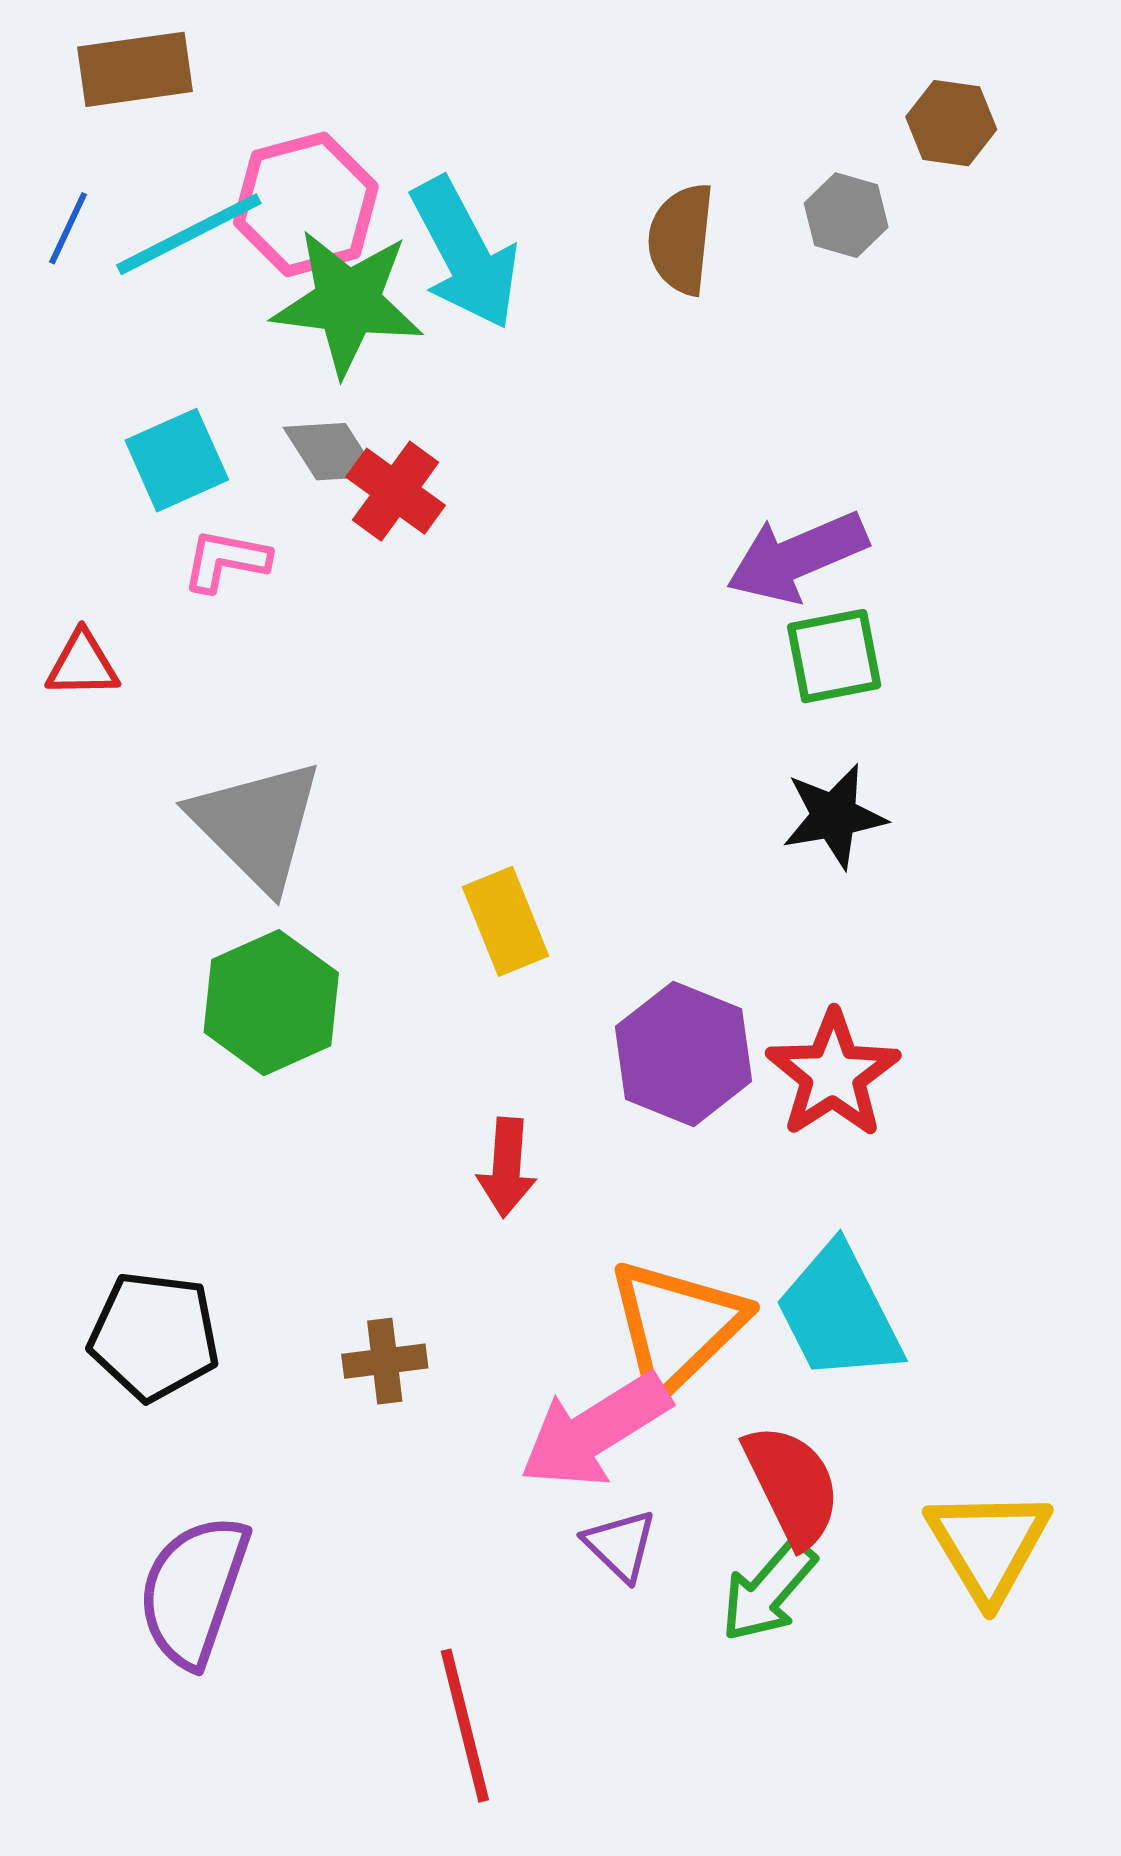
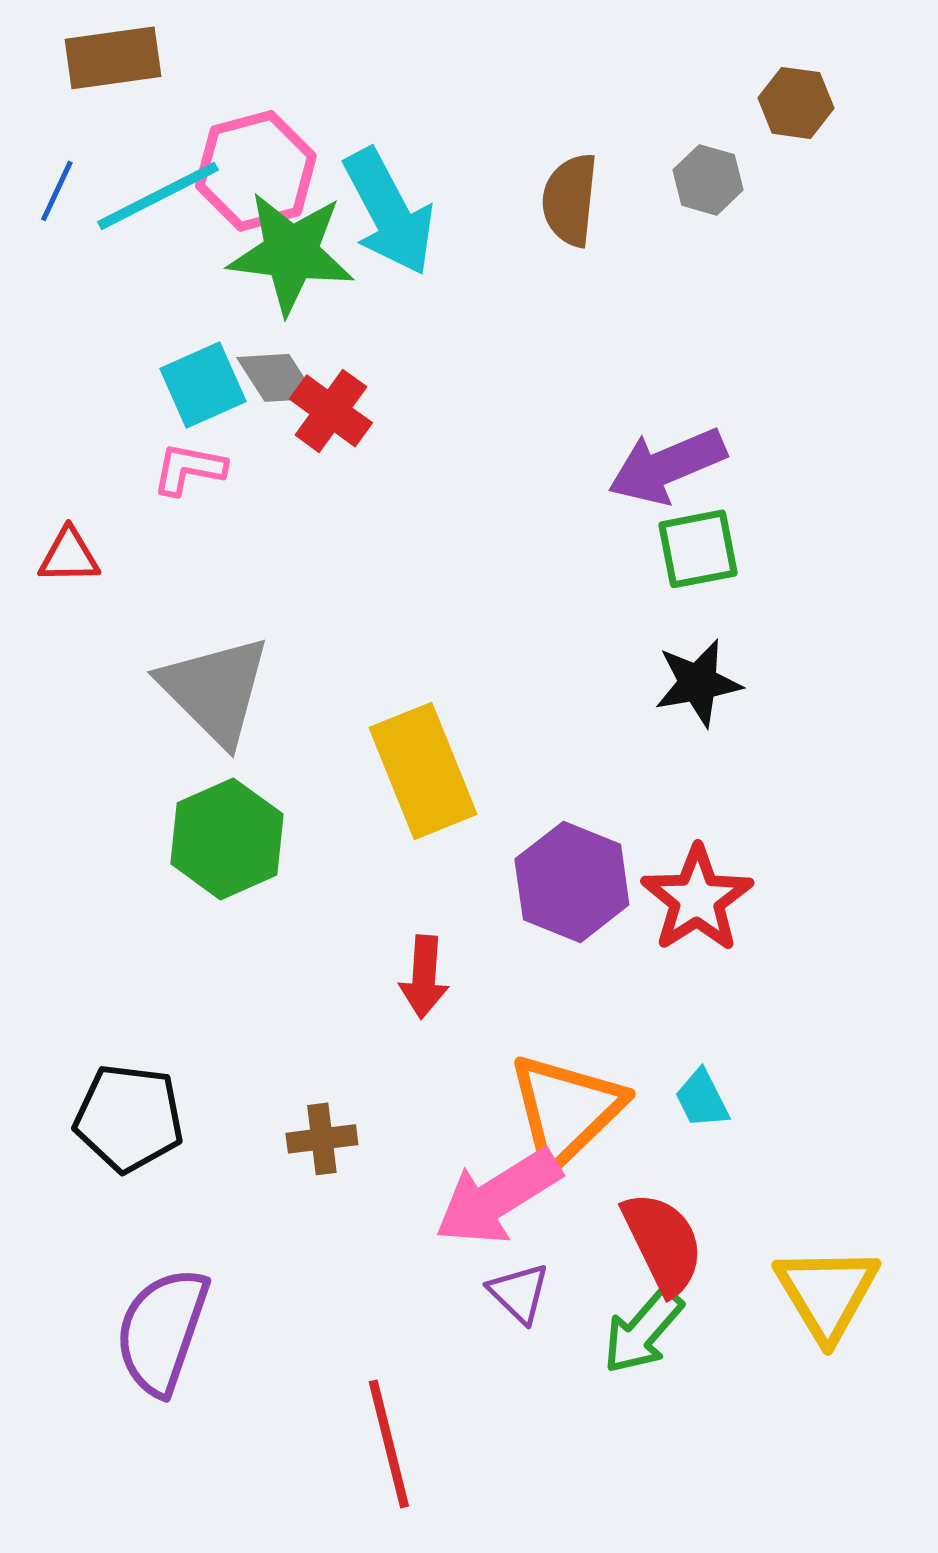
cyan square: (177, 460) -> (203, 385), moved
yellow rectangle: (505, 921) -> (423, 771), size x1.5
cyan trapezoid: (839, 1313) -> (702, 1099), size x0.5

